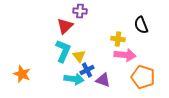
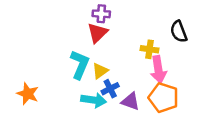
red triangle: (65, 26) -> (97, 33), moved
pink arrow: (125, 55) -> (158, 70), turned 75
yellow triangle: (79, 56) -> (100, 71), turned 32
orange pentagon: (143, 77) -> (163, 98), moved

